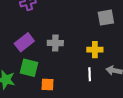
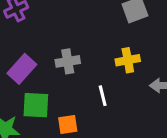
white line: (90, 74) -> (103, 96), moved

